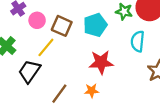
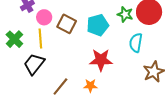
yellow line: (46, 47) -> (40, 39), moved, turned -48

